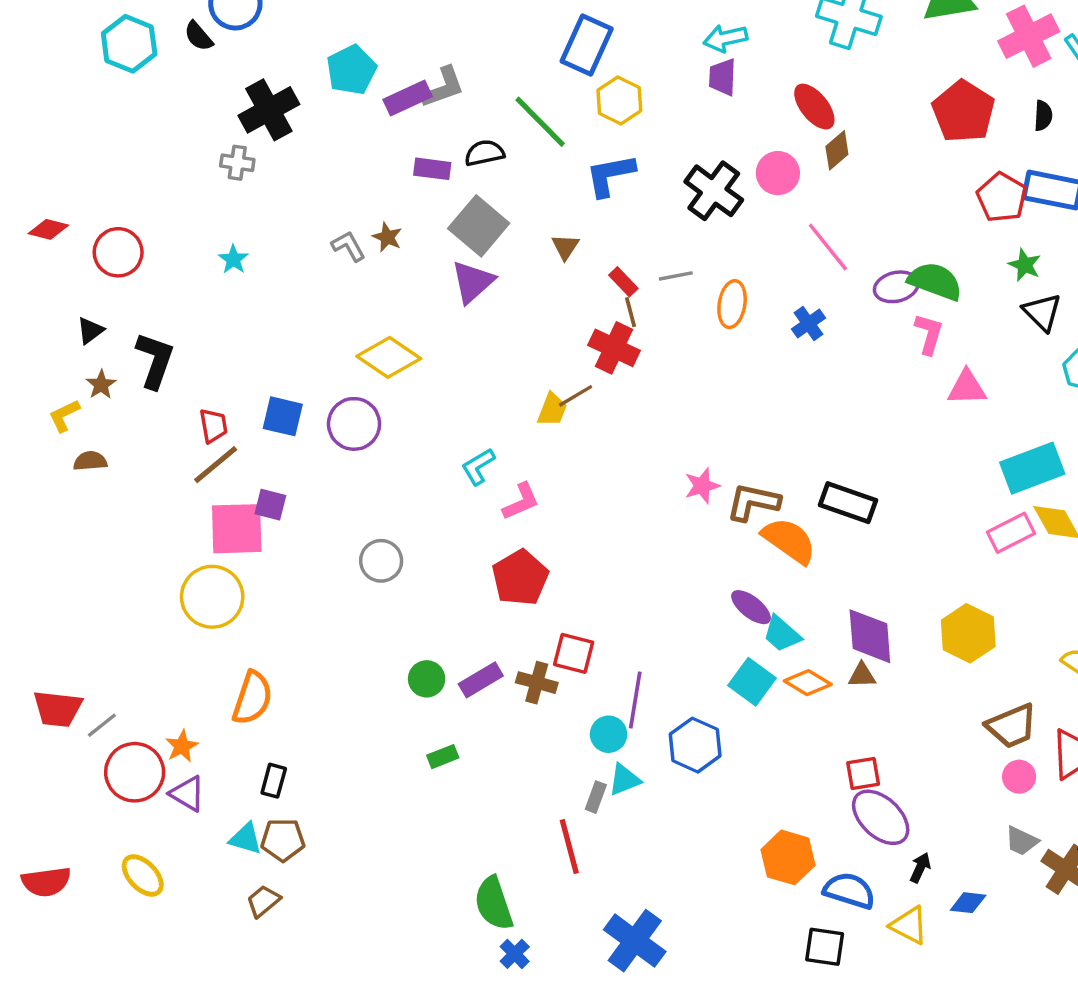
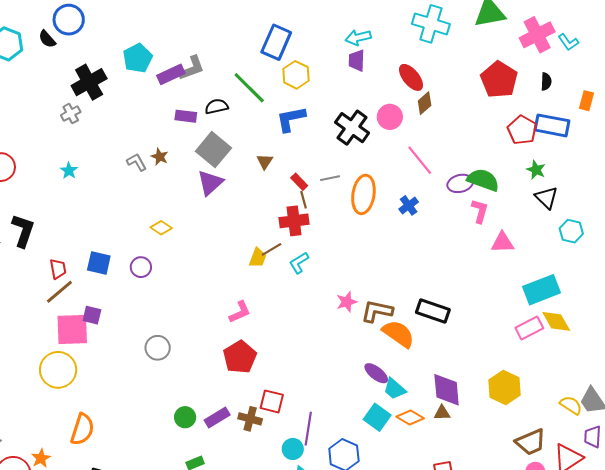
gray cross: (237, 163) -> (71, 114), turned -36
orange ellipse: (732, 304) -> (363, 194), size x1.4
red cross: (614, 348) -> (294, 221), turned -32
yellow diamond: (389, 357) -> (161, 228), size x0.6
purple circle: (354, 424) -> (141, 267), size x0.7
cyan L-shape: (478, 466) -> (299, 263), moved

